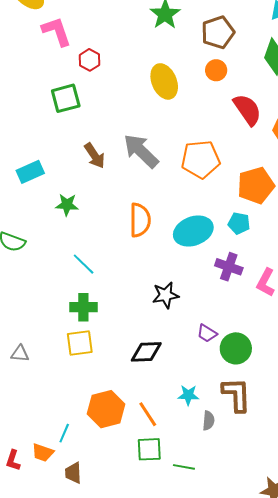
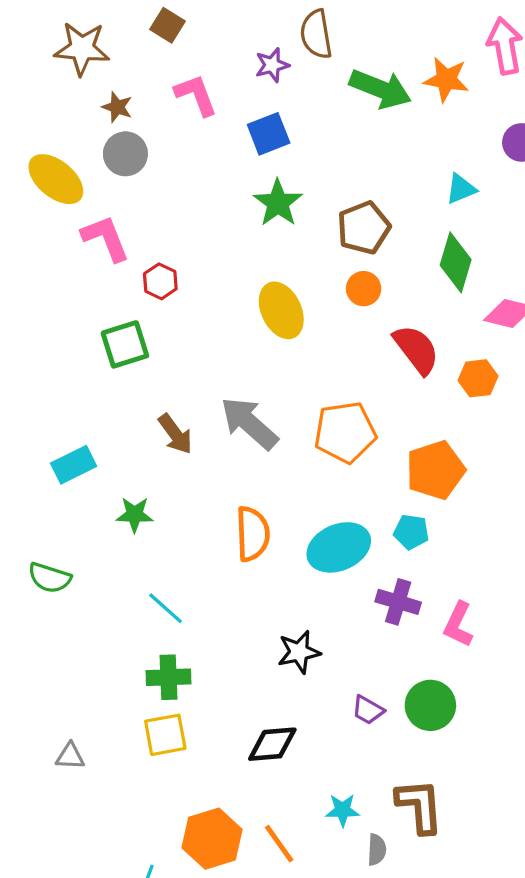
green circle: (236, 348) -> (430, 705), moved

